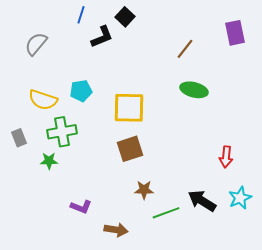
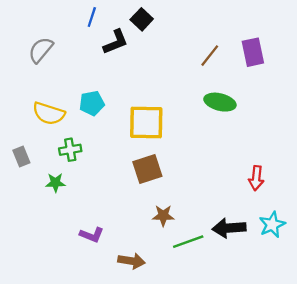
purple rectangle: (235, 33) -> (253, 52), moved
green cross: (62, 132) -> (70, 150), size x0.7
black arrow: (202, 201) -> (229, 228), turned -36

